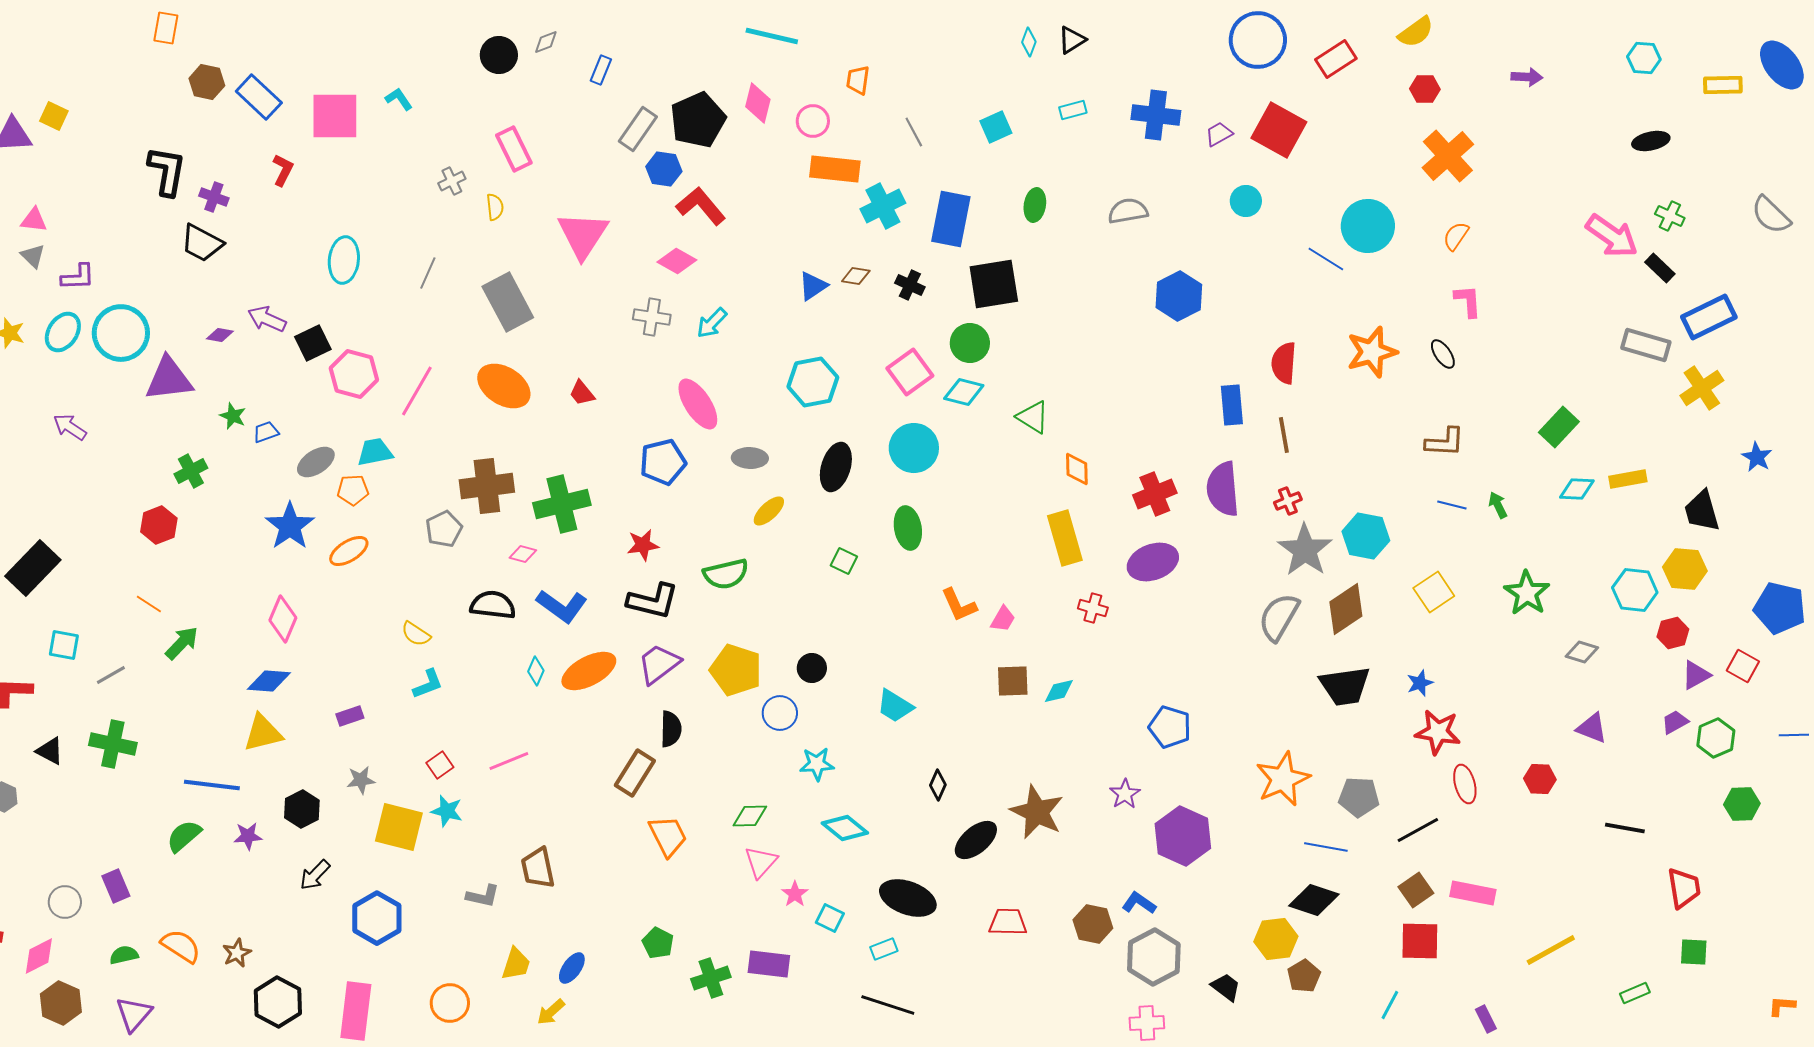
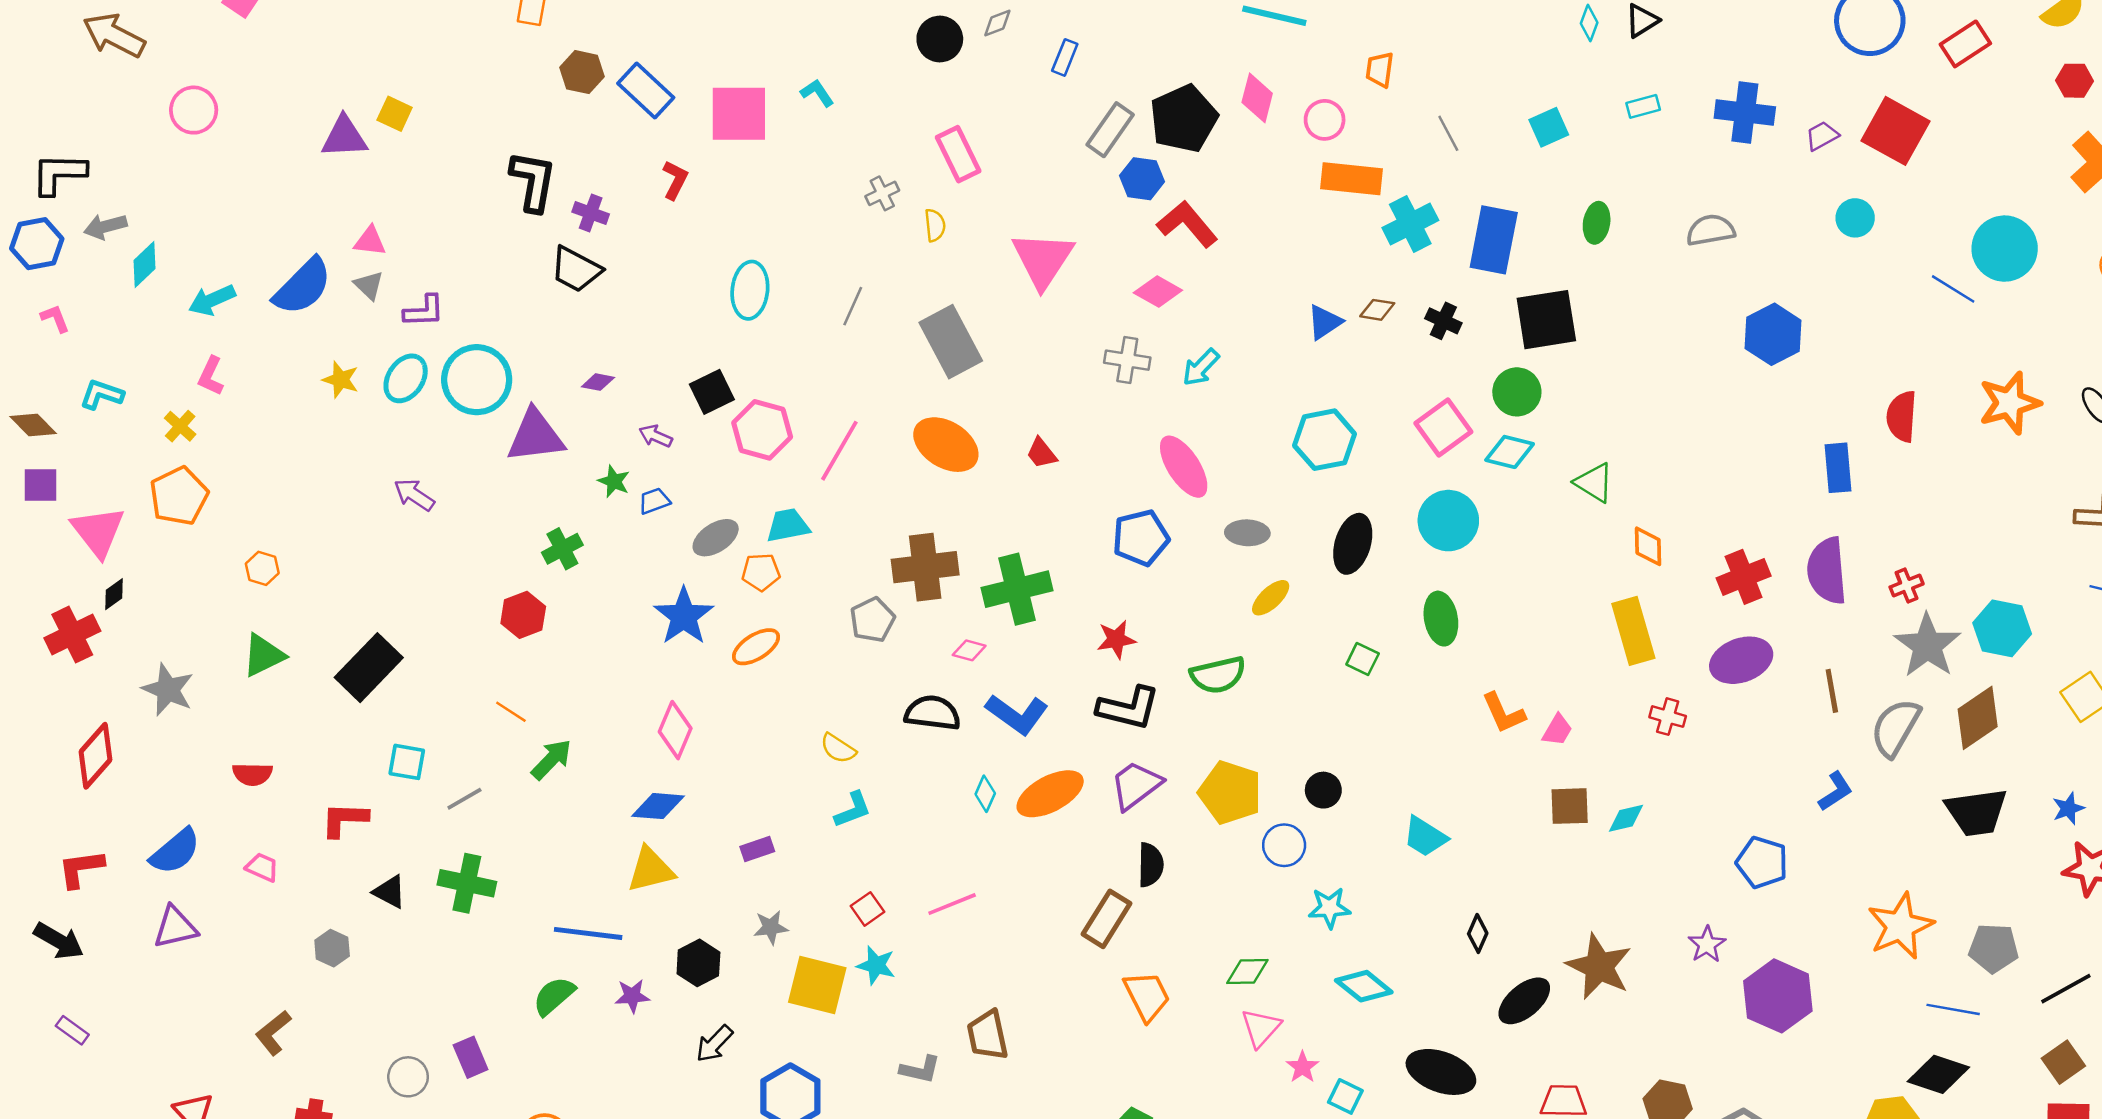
purple arrow: (267, 319) -> (656, 436), moved, size x0.7
brown line: (1284, 435) -> (1832, 691), moved
blue L-shape: (1139, 903) -> (1835, 791), moved, turned 112

